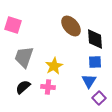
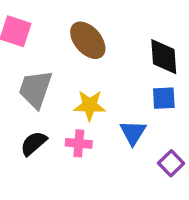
brown ellipse: (71, 26) -> (88, 40), moved
yellow star: (54, 66) -> (90, 105), turned 30
blue triangle: (89, 81) -> (133, 133), moved

